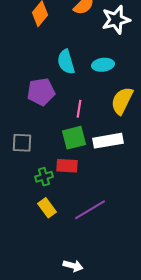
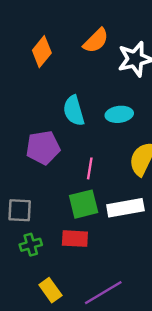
green cross: (44, 177) -> (31, 245), moved

